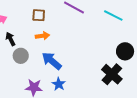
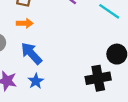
black cross: (112, 74) -> (98, 78), turned 30

